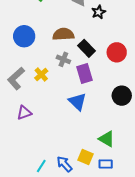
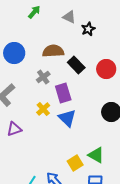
gray cross: (63, 59) -> (43, 77), moved, turned 32
purple rectangle: (84, 73) -> (63, 93), moved
yellow cross: (41, 74) -> (43, 109), moved
yellow square: (86, 157) -> (75, 163), moved, turned 35

